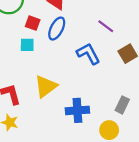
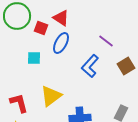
red square: (33, 23) -> (41, 28), moved
blue L-shape: (88, 54) -> (90, 66), turned -110

